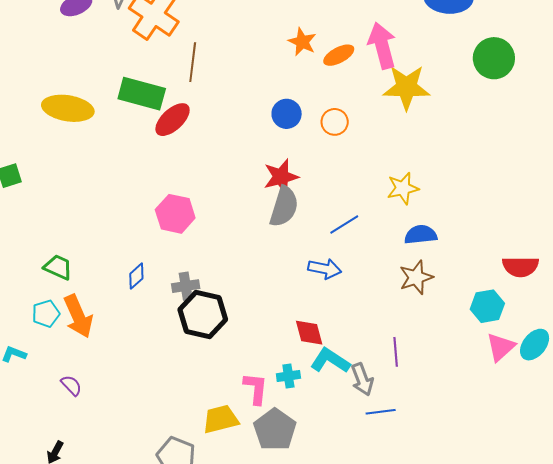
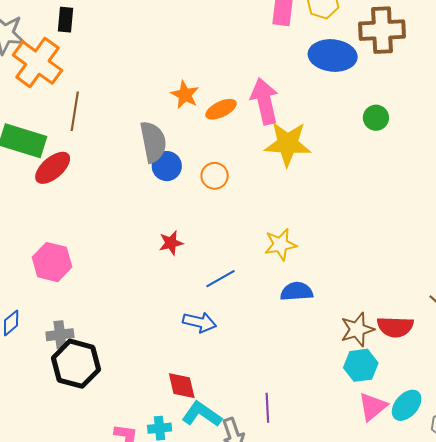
green circle: (494, 58) -> (376, 118), size x0.6
red star: (281, 177) -> (171, 243), moved, size x0.7
gray semicircle: (284, 207) -> (153, 142), moved, turned -30
brown star: (416, 277) -> (357, 329), moved

